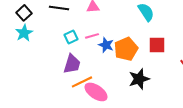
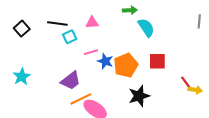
cyan star: (24, 33) -> (22, 77), moved
cyan square: (71, 37) -> (70, 37), moved
purple trapezoid: (72, 64) -> (71, 81), turned 35

